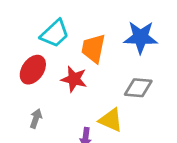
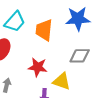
red star: (74, 79) -> (38, 67), moved

